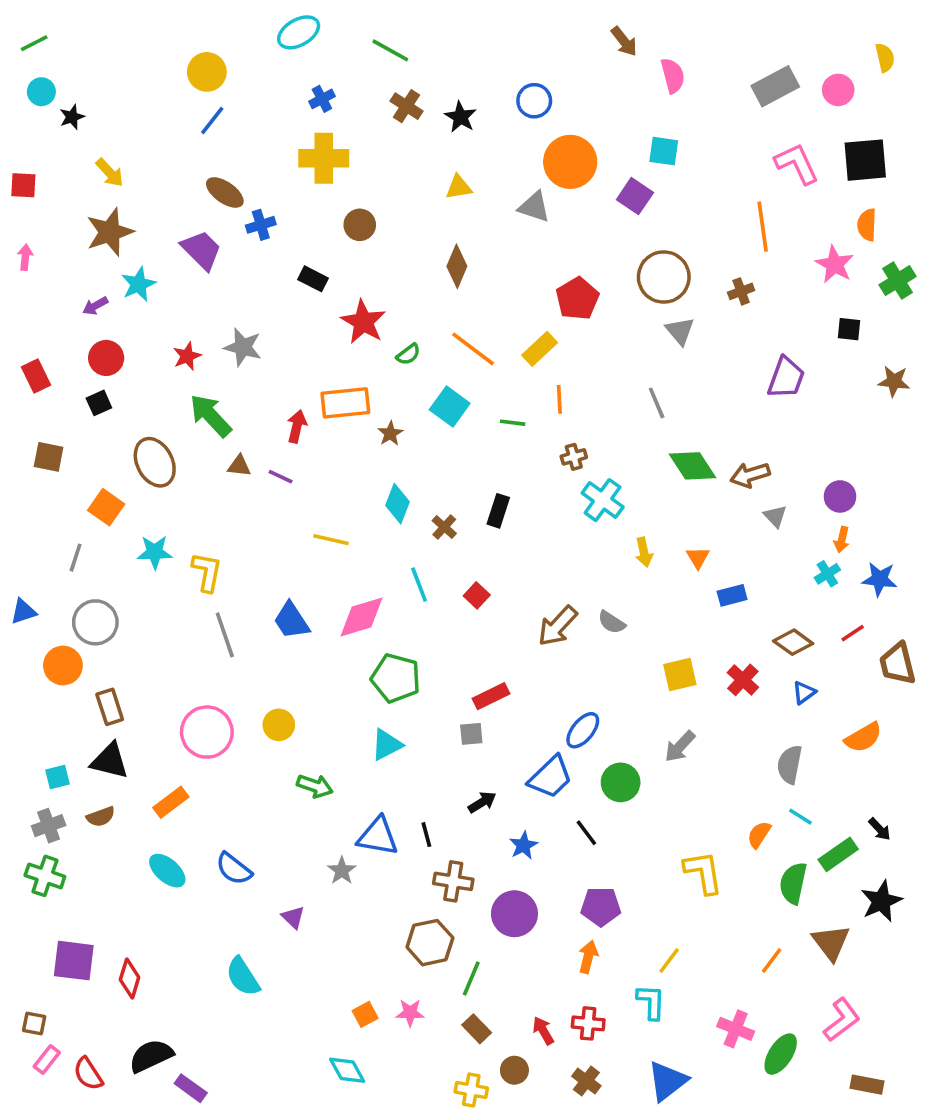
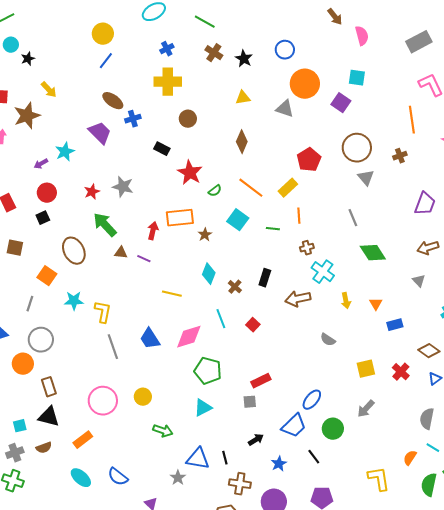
brown star: (110, 232) -> (27, 116), moved
brown arrow: (750, 475) -> (428, 248), moved
brown arrow: (558, 626) -> (298, 299), moved, turned 35

